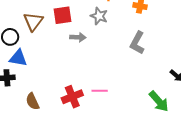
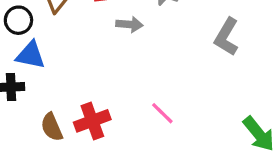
pink line: (100, 91) -> (162, 113), turned 42
red cross: (72, 97) -> (92, 121), moved

